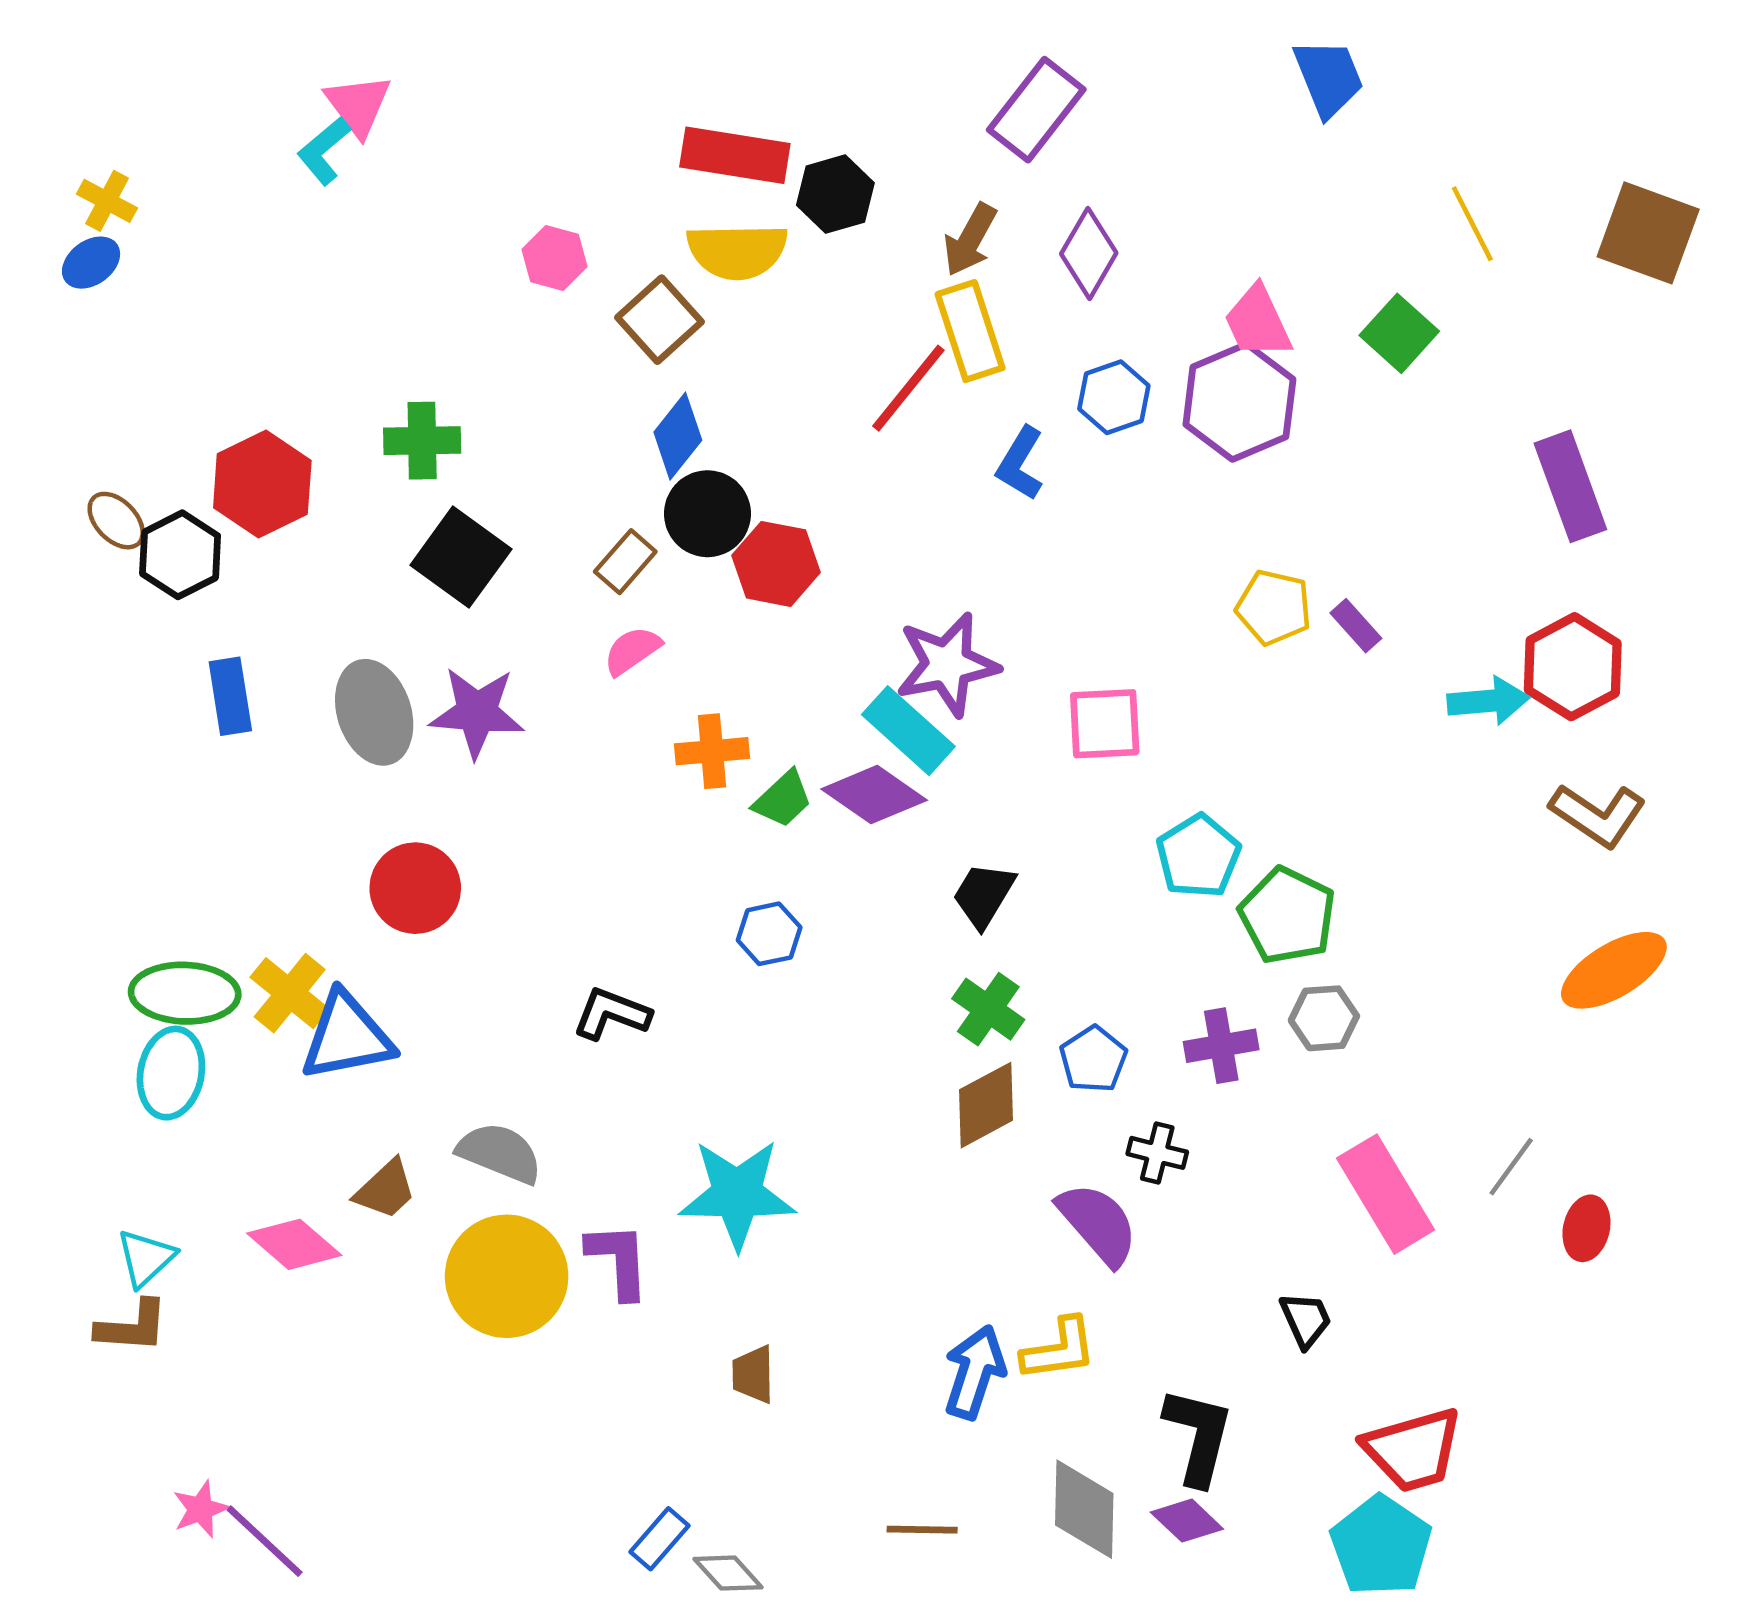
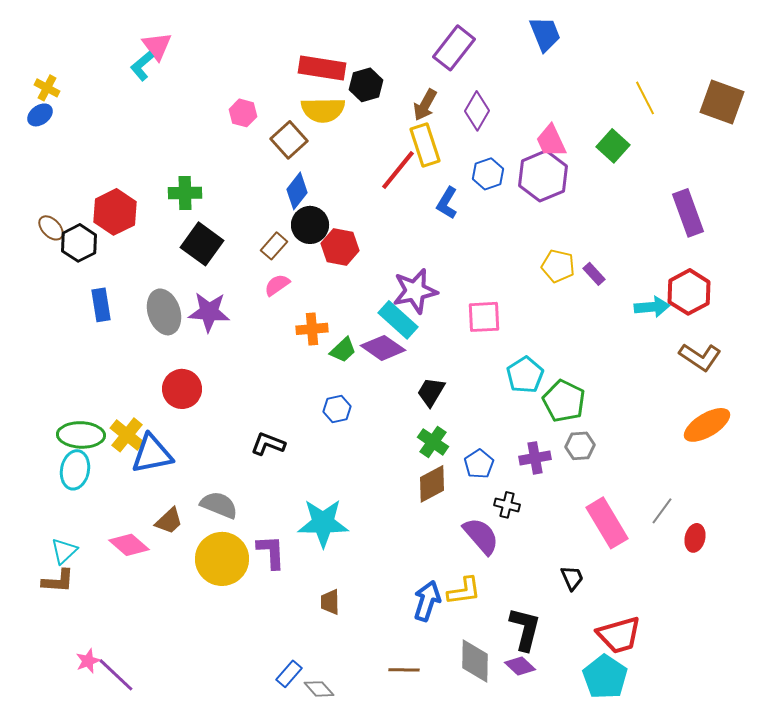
blue trapezoid: (1328, 78) -> (545, 34), moved

